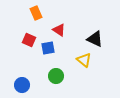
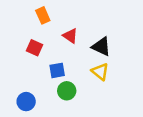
black triangle: (95, 39) -> (101, 47), moved
blue square: (48, 48) -> (57, 70), moved

